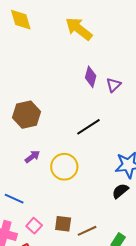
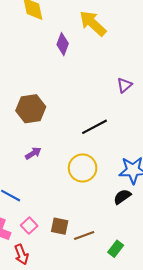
purple diamond: (91, 77) -> (63, 44), moved
yellow circle: (64, 167) -> (83, 168), moved

